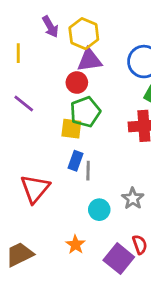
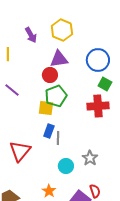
yellow hexagon: (84, 34) -> (62, 30), moved

